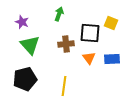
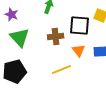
yellow line: (64, 86) -> (62, 69), moved, turned 60

